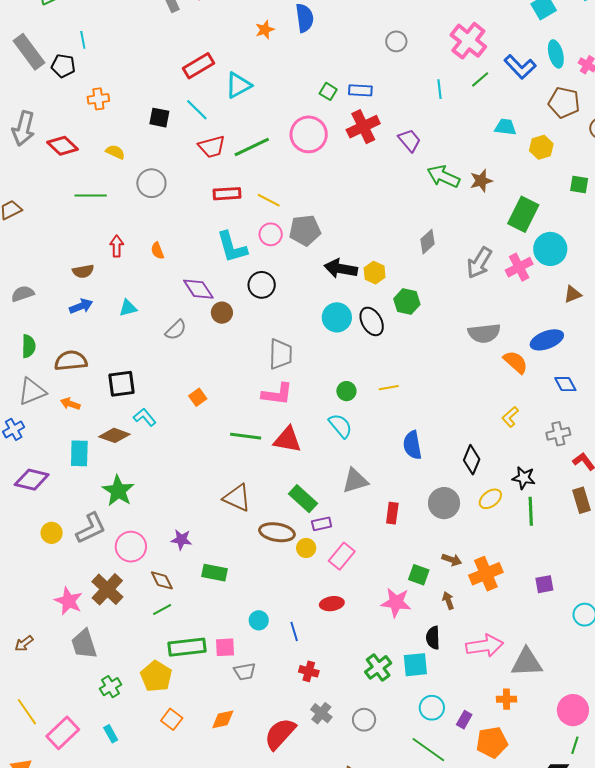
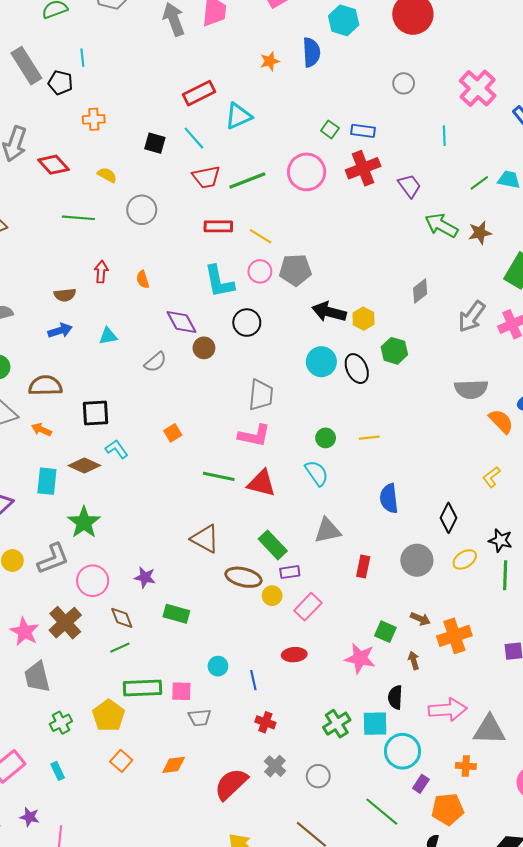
green line: (480, 79) -> (479, 183), moved
cyan circle: (432, 708) -> (402, 751), moved, size x1.4

